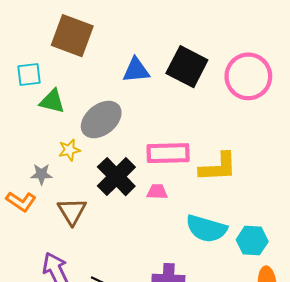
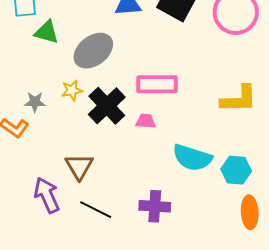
yellow star: (69, 150) -> (72, 90), moved
yellow L-shape: (218, 167) -> (239, 99), moved
brown triangle: (72, 211) -> (79, 166), moved

